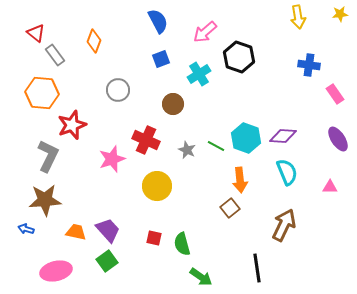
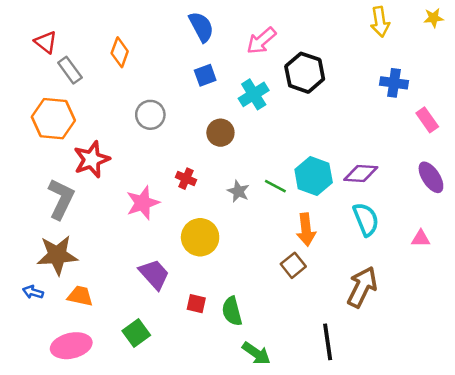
red cross: (146, 140) -> (186, 179), size x0.6
purple trapezoid: (108, 230) -> (154, 274), moved
orange trapezoid: (76, 232) -> (80, 296), moved

